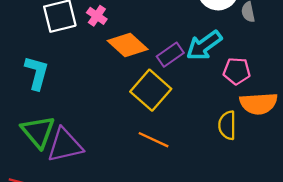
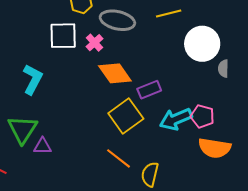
cyan arrow: (204, 45) -> (176, 119), moved
yellow semicircle: (227, 125) -> (150, 174), moved
purple triangle: (65, 145) -> (43, 146), size x0.6

